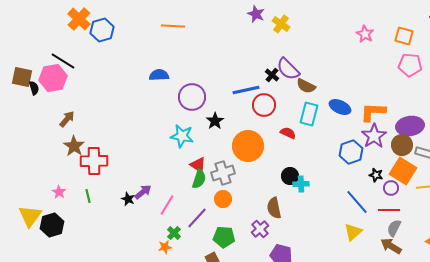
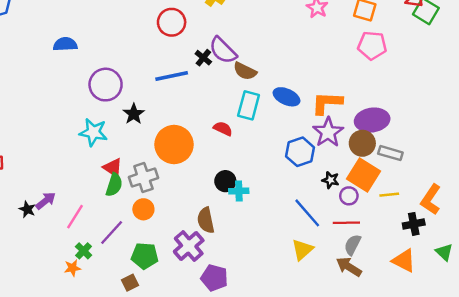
blue semicircle: (159, 75) -> (65, 44), moved
red circle: (264, 105) -> (172, 22), moved
purple cross: (260, 229) -> (189, 246), size x1.4

